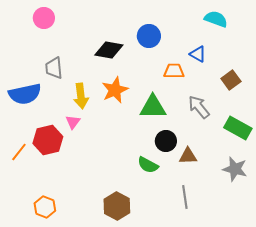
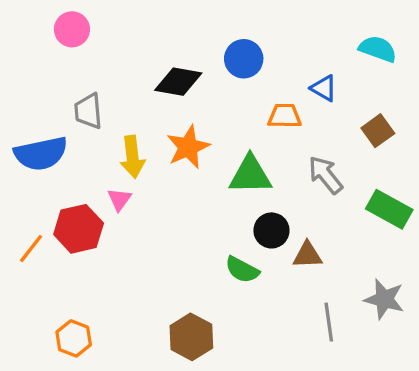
cyan semicircle: (216, 19) -> (378, 49), moved
gray star: (235, 169) -> (384, 299), moved
gray line: (185, 197) -> (329, 322), moved

